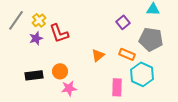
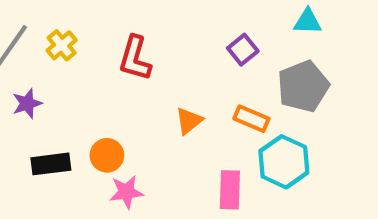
red L-shape: (59, 33) -> (135, 58), moved, turned 35
purple star: (36, 38) -> (27, 104), moved
gray pentagon: (151, 39) -> (303, 86), turned -30

